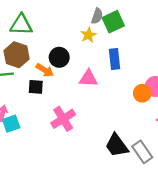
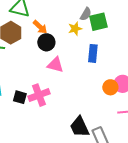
orange arrow: (45, 70) -> (40, 27), moved
pink triangle: (88, 78) -> (55, 65), moved
black square: (36, 87) -> (20, 97), moved

